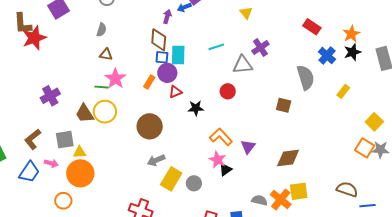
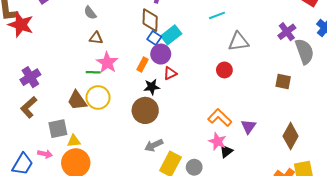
gray semicircle: (101, 30) -> (90, 13), turned 128
red star: (34, 38) -> (21, 25), turned -30
cyan line: (216, 47) -> (217, 15), moved
purple cross: (260, 48) -> (287, 32), moved
cyan rectangle: (178, 55) -> (171, 35), turned 54
blue square: (162, 57) -> (154, 38), turned 32
purple cross: (50, 96) -> (30, 77), moved
black star: (196, 108) -> (152, 87), moved
brown L-shape: (33, 139) -> (29, 107), moved
brown diamond: (288, 158) -> (291, 136), turned -50

